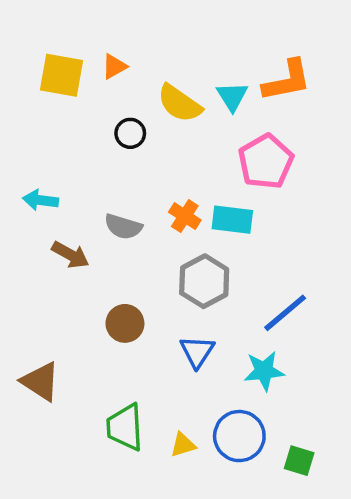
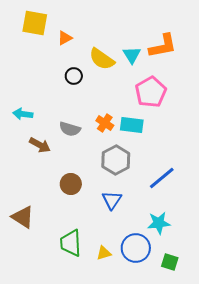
yellow square: (62, 75) -> (35, 23), moved
cyan star: (264, 371) -> (159, 223), moved

